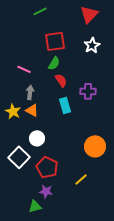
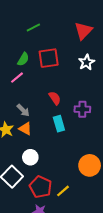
green semicircle: (54, 63) -> (23, 59), moved
pink line: (24, 69) -> (17, 78), moved, turned -64
gray arrow: (30, 92) -> (23, 110), turned 128
yellow line: (81, 179) -> (63, 191), moved

